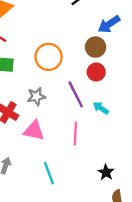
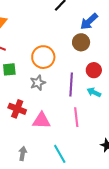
red circle: (96, 72) -> (94, 70), moved
purple line: (76, 94) -> (71, 84), turned 40
gray star: (36, 96) -> (38, 83), moved

